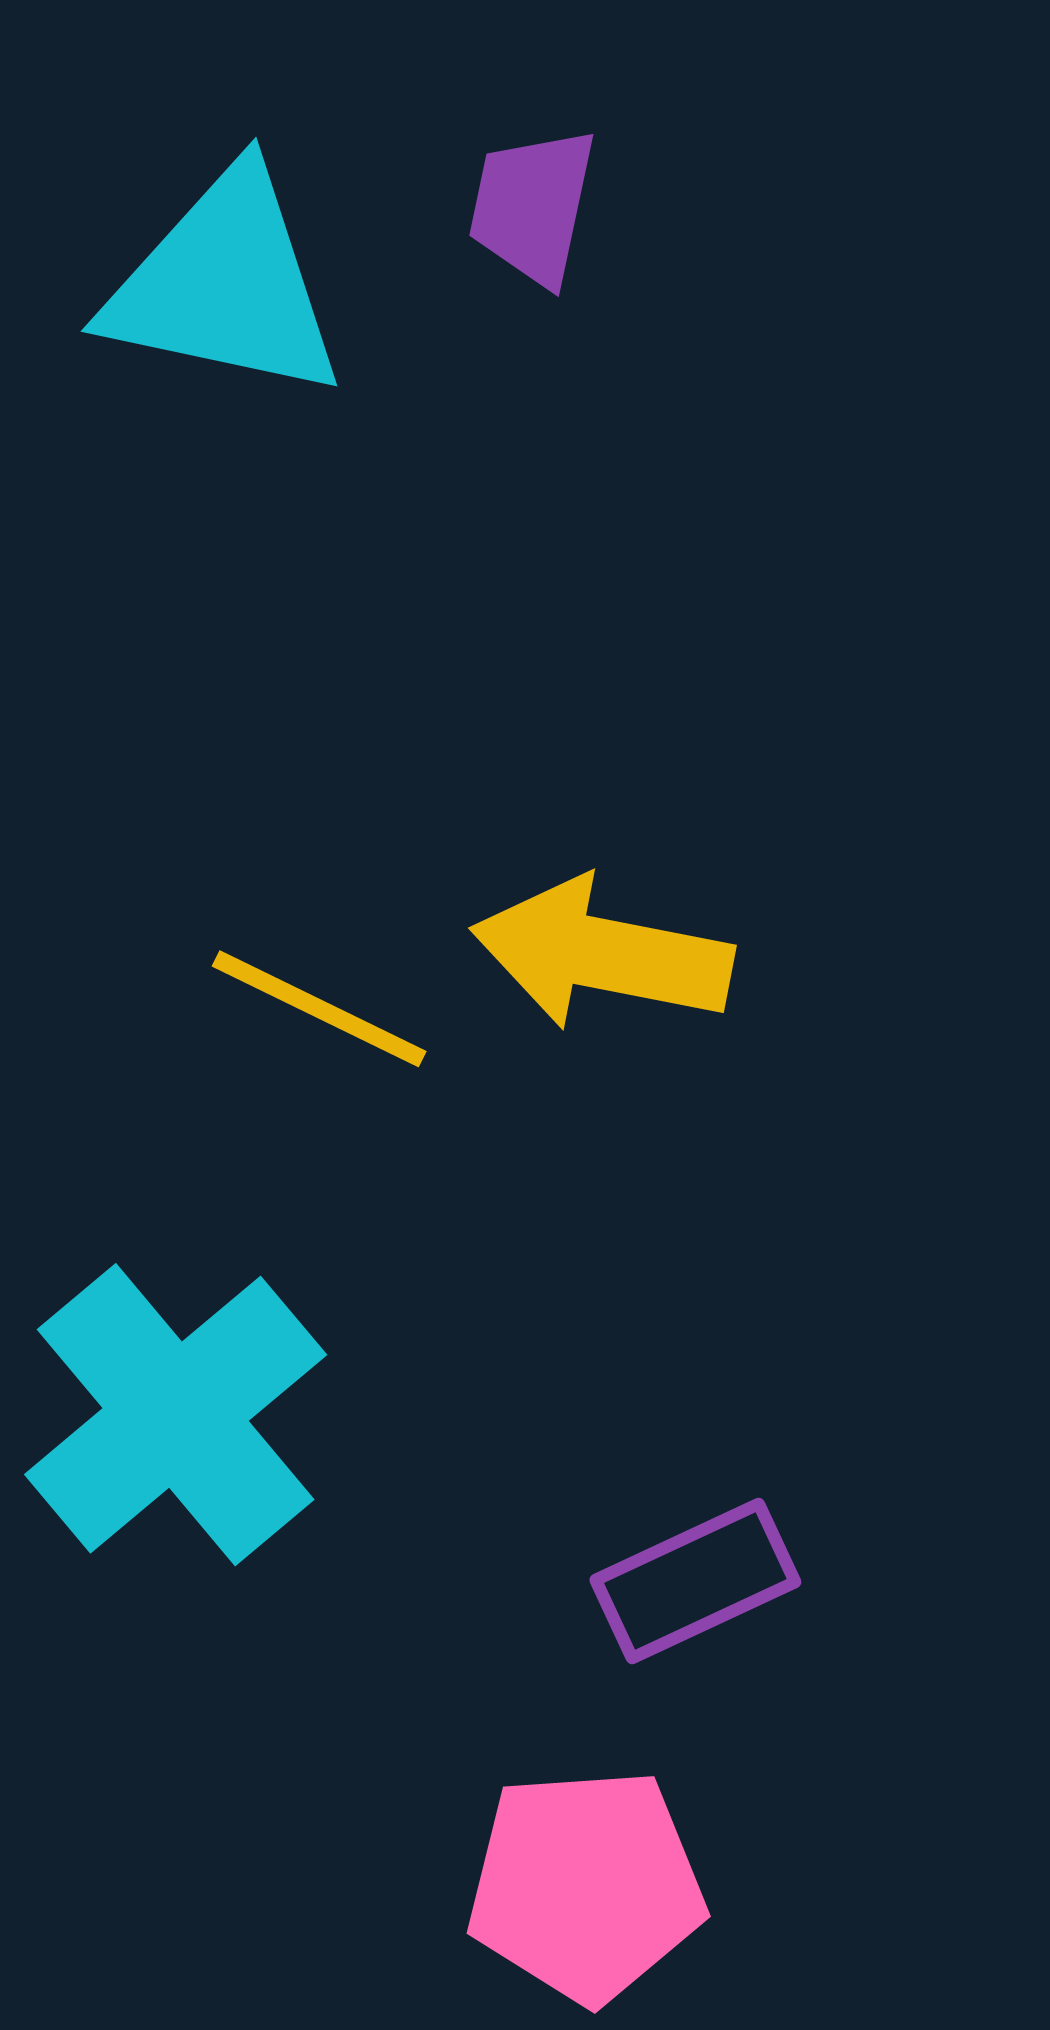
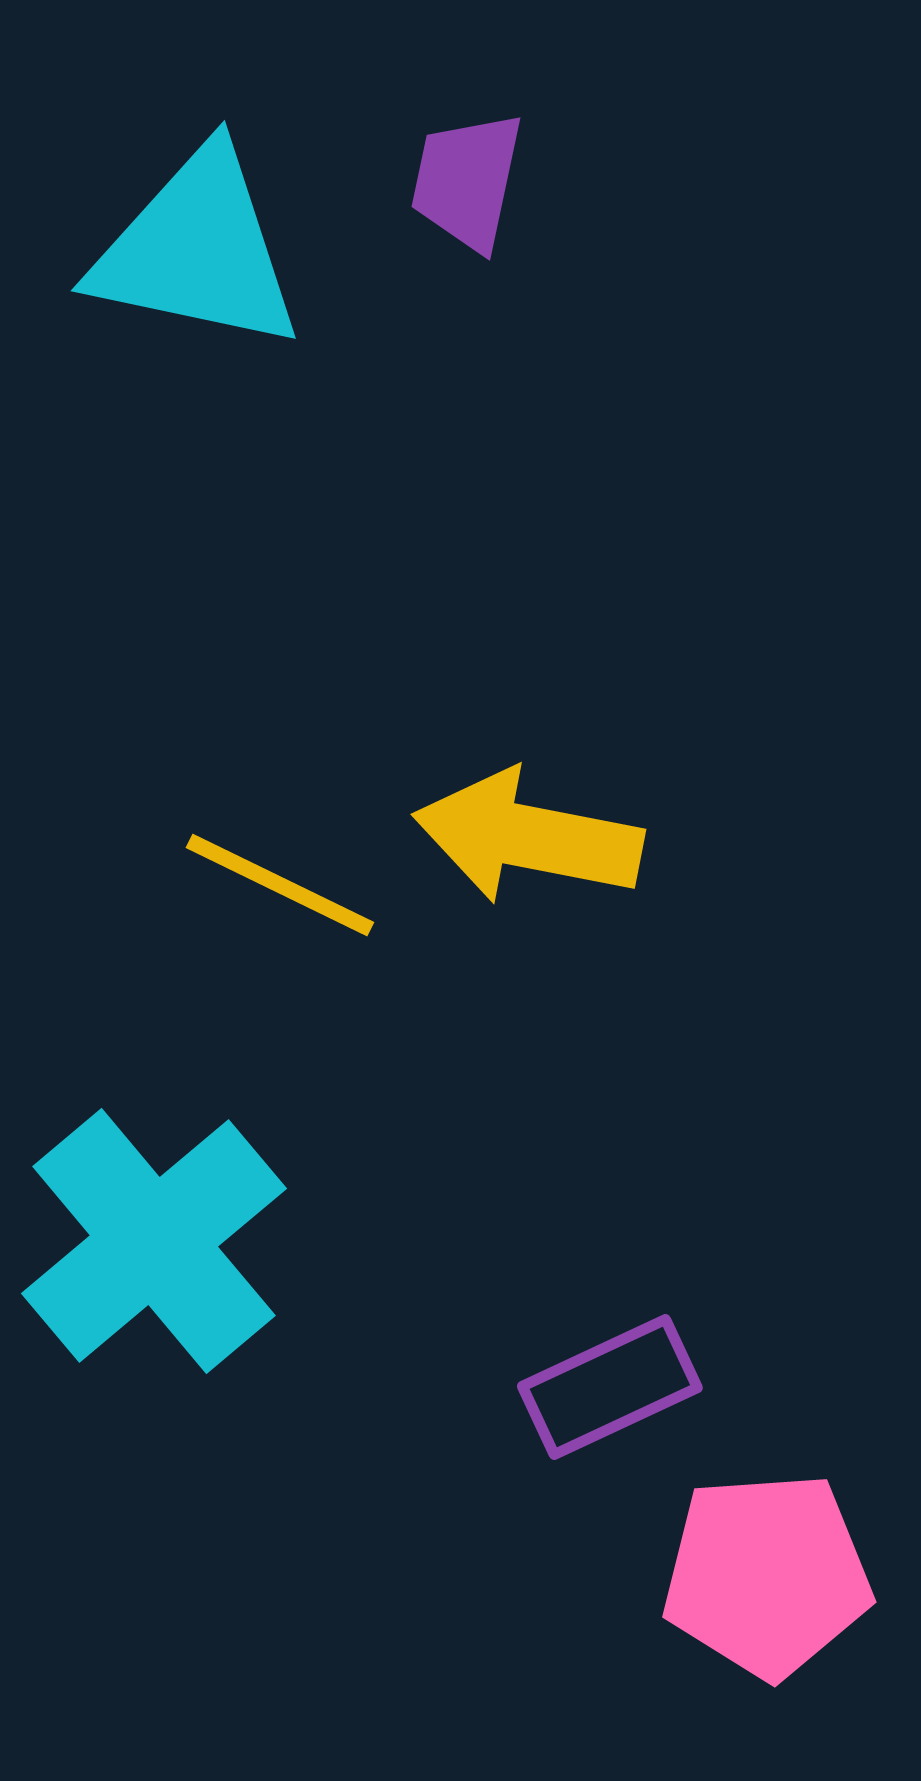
pink pentagon: (586, 1885) -> (767, 1575), moved

